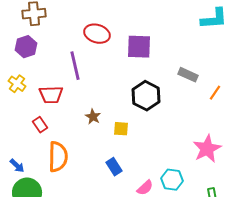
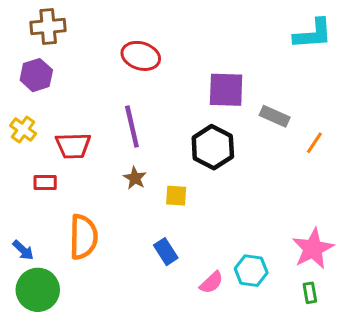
purple square: (139, 47) -> (226, 90), moved
purple line: (75, 66) -> (132, 127), moved
red rectangle: (40, 125) -> (45, 182), moved, turned -56
pink star: (207, 149) -> (313, 249), moved

